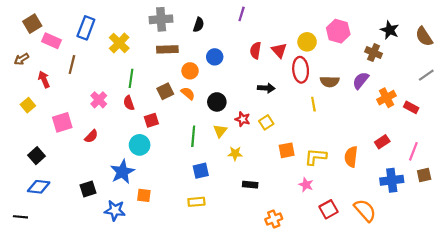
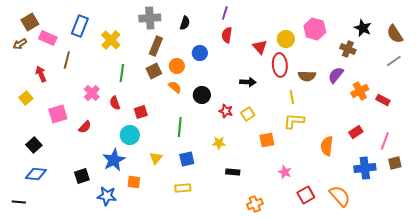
brown rectangle: (167, 49) -> (156, 46), turned -66
red semicircle: (255, 50) -> (227, 35), moved
brown arrow: (21, 59) -> (20, 44), moved
gray line: (426, 75) -> (394, 61), moved
brown square: (165, 91) -> (154, 71), moved
red semicircle: (129, 103) -> (115, 103), moved
yellow triangle: (220, 131) -> (156, 158), moved
yellow L-shape: (316, 157) -> (294, 121), moved

